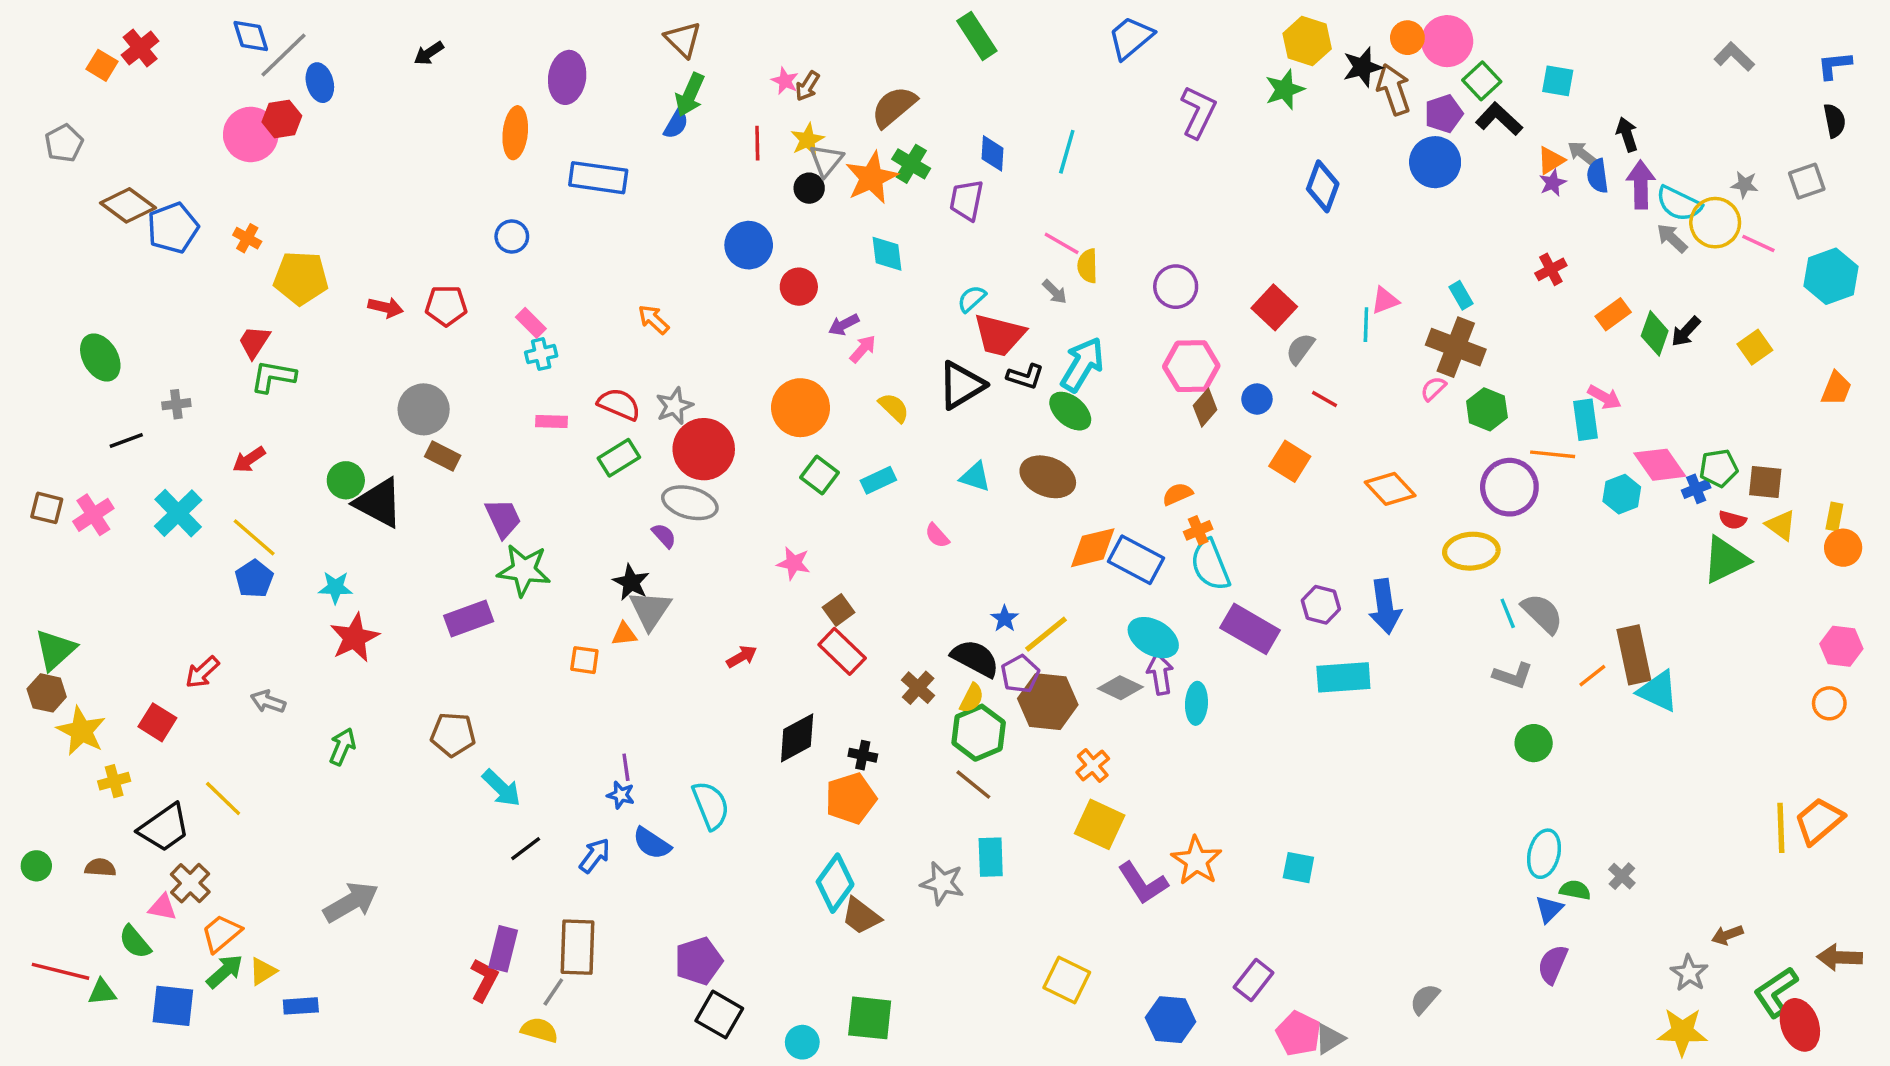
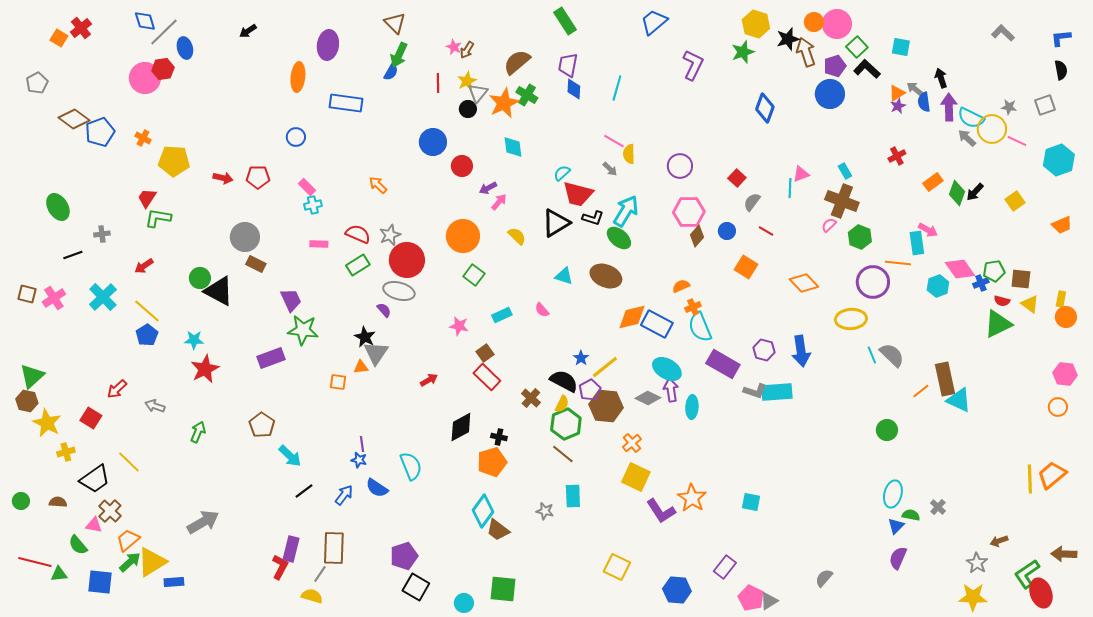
purple trapezoid: (967, 200) -> (568, 65), moved
red square: (1274, 307) -> (737, 178), size x0.7
orange trapezoid: (1836, 389) -> (1062, 225), turned 45
cyan rectangle: (878, 480) -> (502, 315), moved
gray L-shape: (1513, 676) -> (755, 391), moved
brown pentagon: (453, 734) -> (262, 425), turned 30
gray star: (942, 883) -> (545, 511), size x0.7
yellow triangle: (263, 971) -> (152, 562), size x1.8

